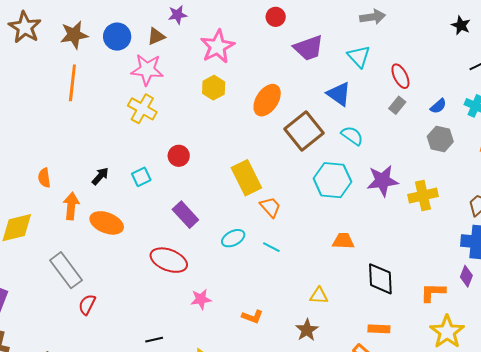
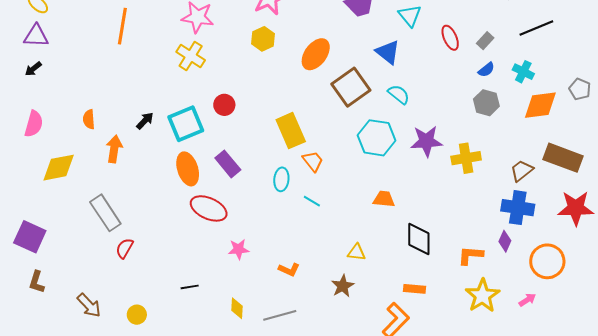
gray rectangle: (397, 105) -> (485, 41), moved
cyan square: (141, 177) -> (186, 124), size x1.8
orange ellipse: (107, 223) -> (188, 169), moved, turned 48
cyan ellipse: (233, 238) -> (281, 179), moved, turned -60

